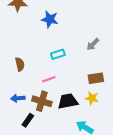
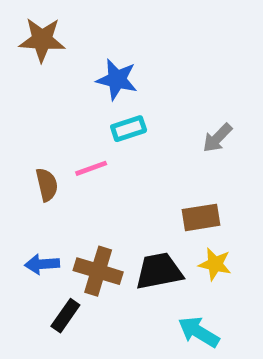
cyan rectangle: (58, 54) -> (129, 129), moved
brown rectangle: (96, 78) -> (201, 217), moved
pink line: (49, 79) -> (91, 168), moved

